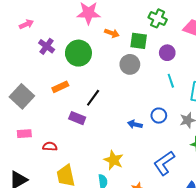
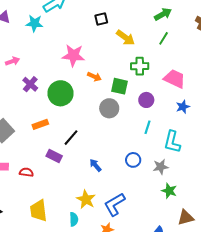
green cross: (158, 18) -> (140, 66), turned -30
cyan line: (171, 81) -> (148, 127), turned 32
blue arrow: (135, 124) -> (95, 165), moved, turned 32
red semicircle: (50, 146) -> (26, 172), moved
blue L-shape: (164, 163) -> (115, 204), moved

